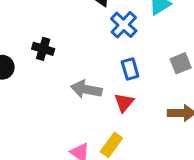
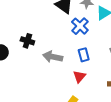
gray arrow: (86, 89) -> (53, 57), moved

